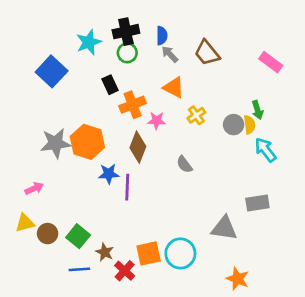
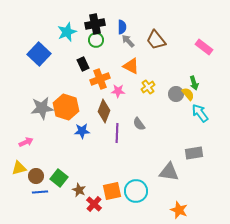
yellow semicircle: (249, 125) -> (188, 94), turned -32
purple line: (127, 187) -> (117, 133), moved
blue line: (79, 269) -> (40, 192), moved

